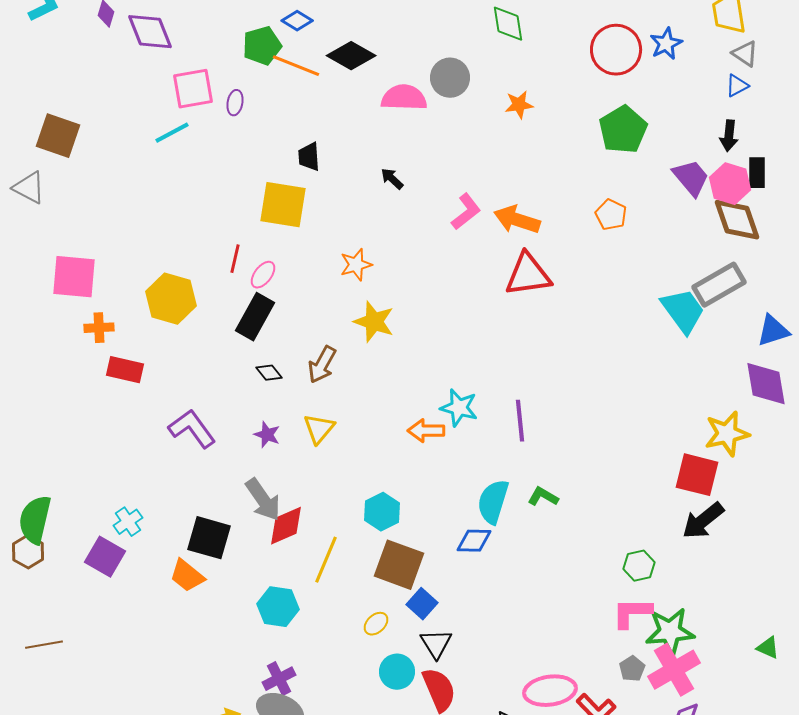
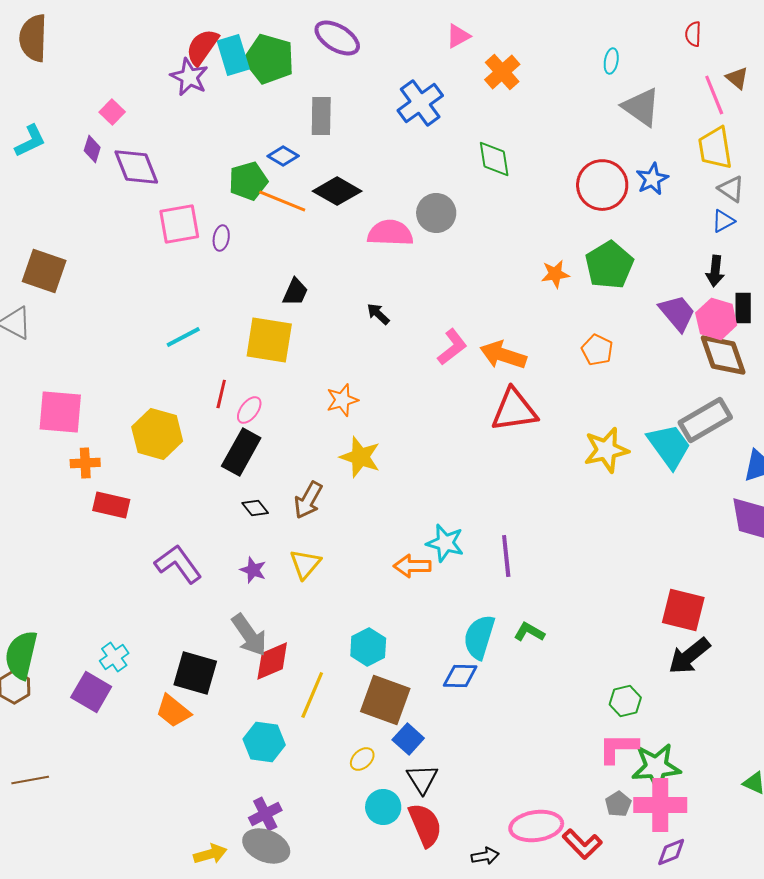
orange star: (519, 105) -> (555, 274), moved
cyan line: (172, 133) -> (183, 337), moved
black trapezoid: (309, 157) -> (295, 292), turned -152
yellow star: (727, 434) -> (606, 450), moved
pink cross: (674, 670) -> (660, 805), turned 30

